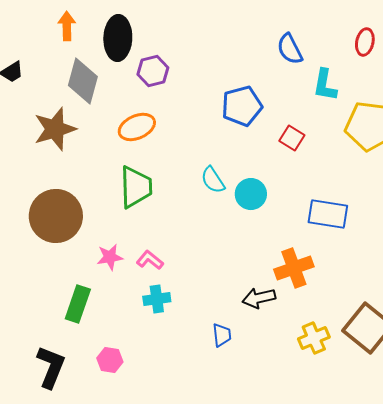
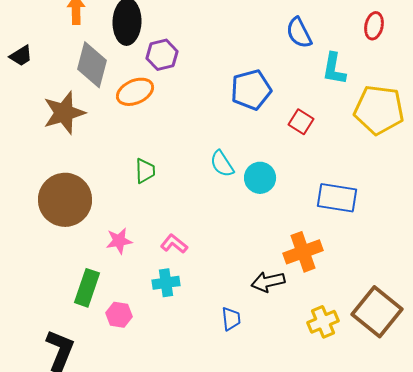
orange ellipse: (137, 127) -> (135, 92), moved
green trapezoid: (136, 187) -> (145, 171), size x0.6
pink L-shape: (150, 260) -> (174, 244), moved
pink hexagon: (110, 360) -> (119, 315), moved

